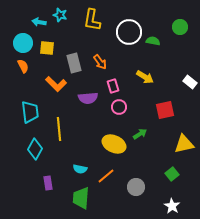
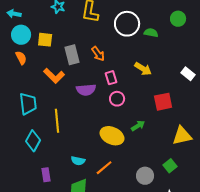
cyan arrow: (39, 22) -> (14, 14), moved
gray circle: (136, 187) -> (145, 176), moved

